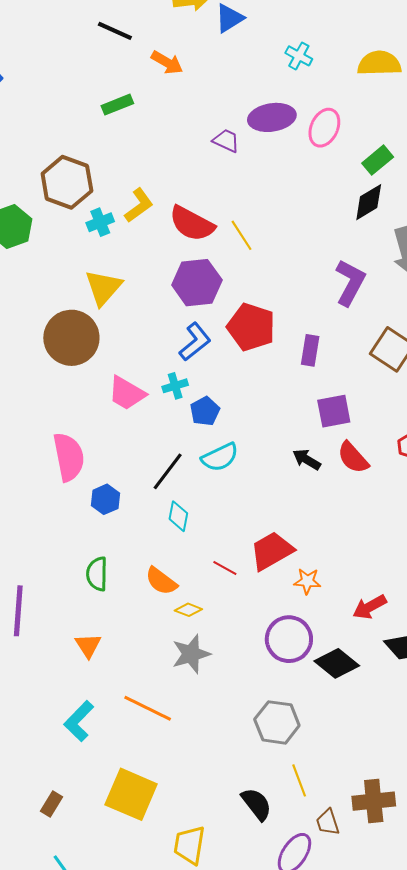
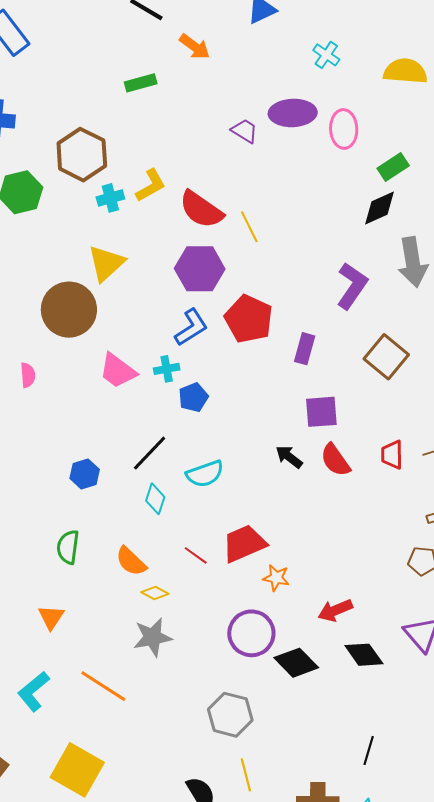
pink ellipse: (324, 128) -> (344, 129), turned -33
pink semicircle: (69, 457) -> (28, 375), moved, size x0.5
cyan semicircle: (220, 457) -> (205, 474), moved

